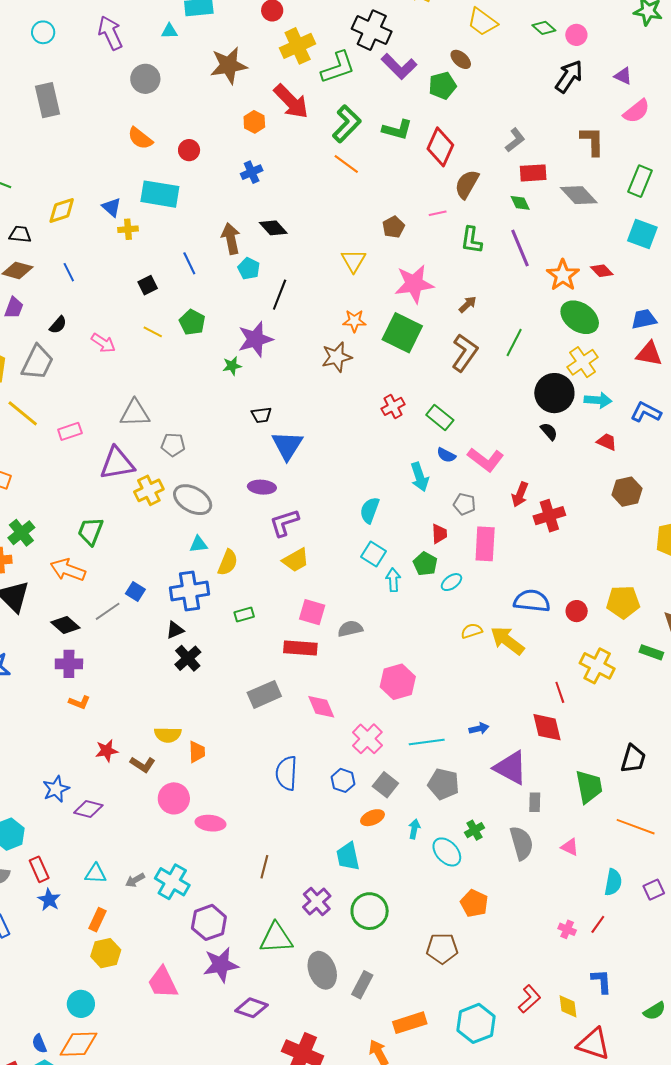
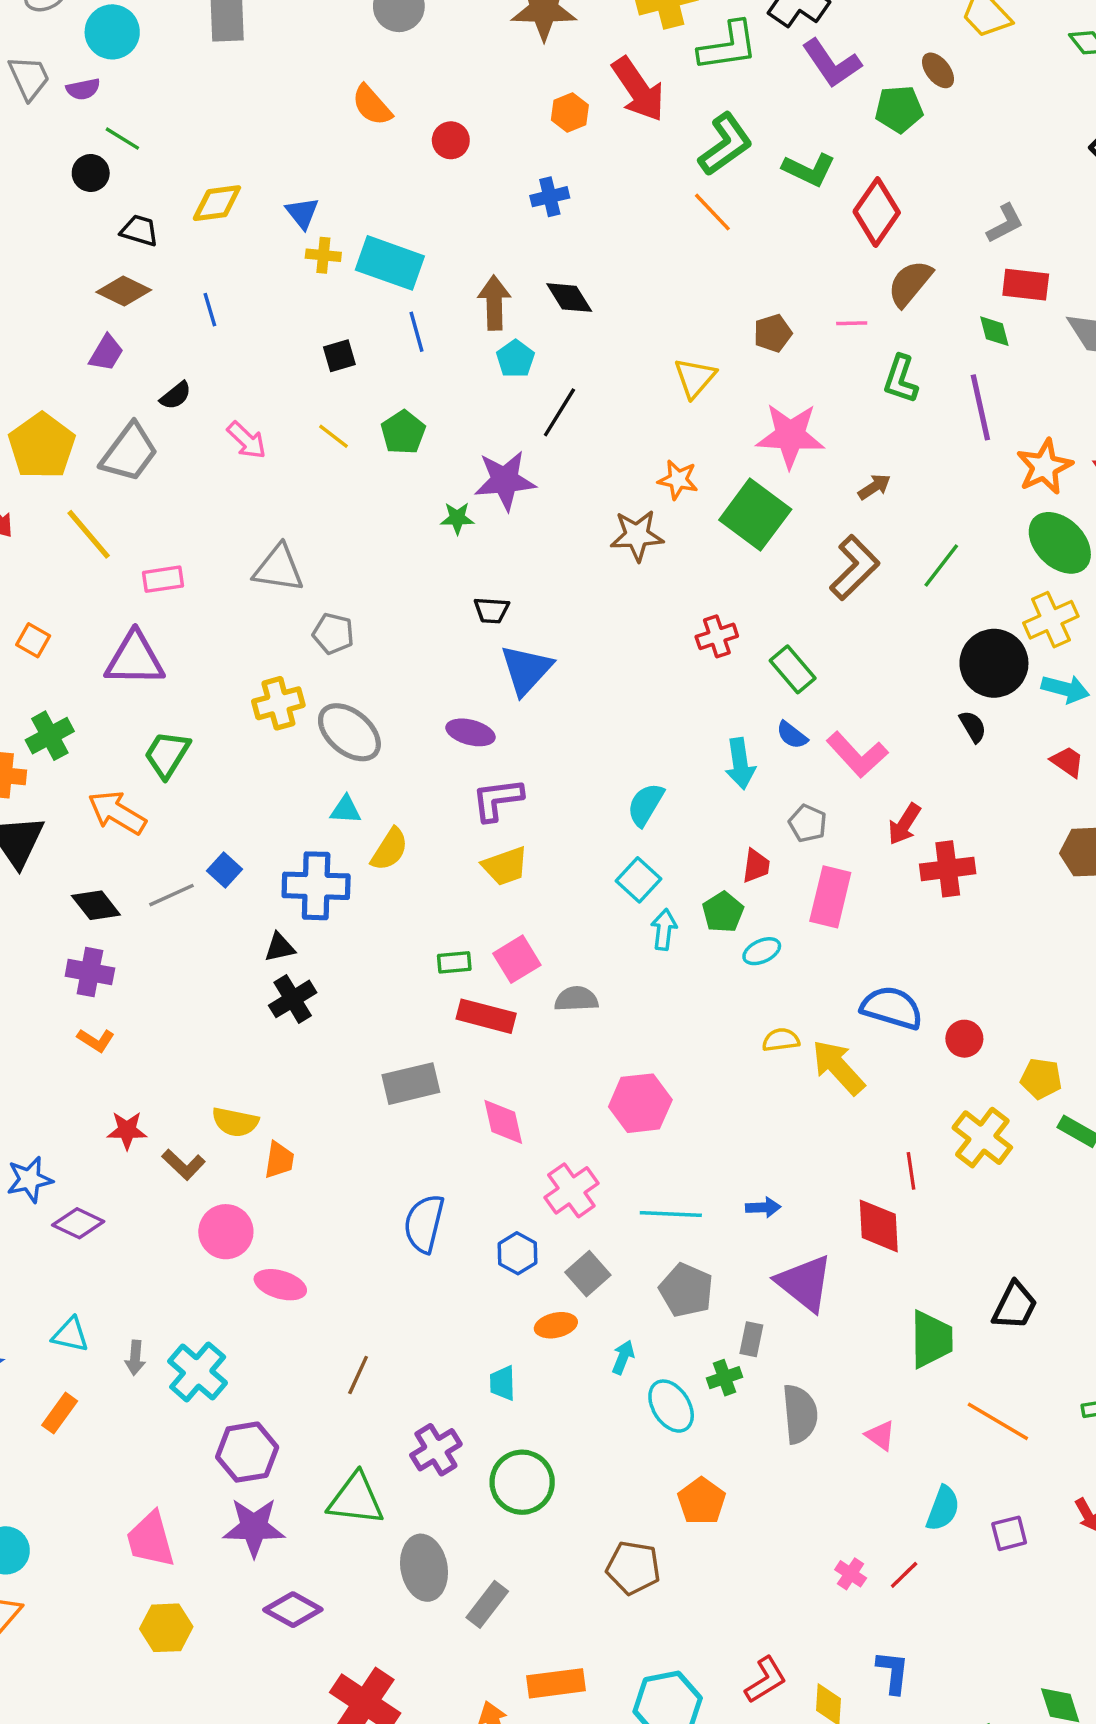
cyan rectangle: (160, 194) -> (390, 263), moved
purple triangle: (117, 463) -> (135, 659), moved
yellow pentagon: (623, 602) -> (1041, 1079), moved, size x0.7
pink square: (312, 612) -> (517, 959), turned 32
green rectangle: (244, 615) -> (454, 962), moved
gray rectangle: (535, 802) -> (751, 1339), moved
cyan trapezoid: (348, 856) -> (502, 1383), size x0.7
gray arrow: (135, 880) -> (135, 1358), turned -66
yellow hexagon: (106, 953) -> (166, 1628), moved

